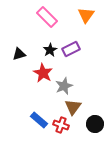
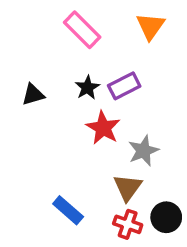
red star: (43, 73) -> (103, 128), moved
gray star: (64, 86) -> (143, 151), moved
red cross: (61, 125) -> (128, 224), moved

